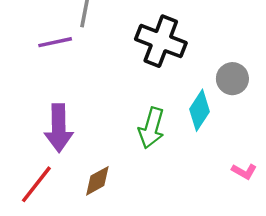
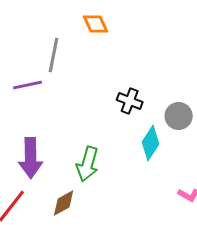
black cross: (161, 41) -> (130, 101), moved, size x0.6
green arrow: (151, 128) -> (88, 164), moved

